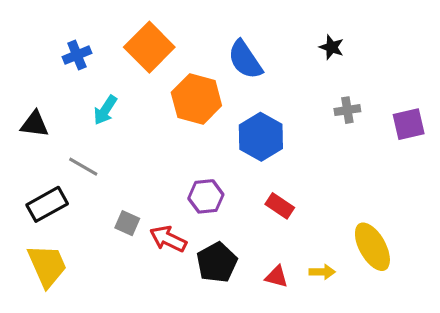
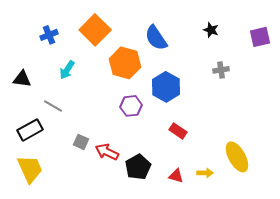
purple square: (409, 124) -> (260, 37), moved
purple hexagon: (206, 196) -> (131, 106), moved

